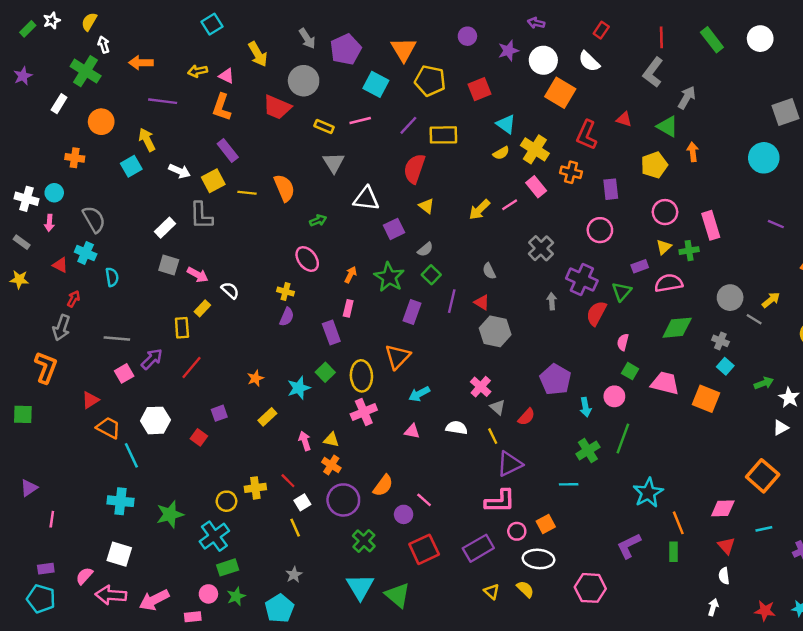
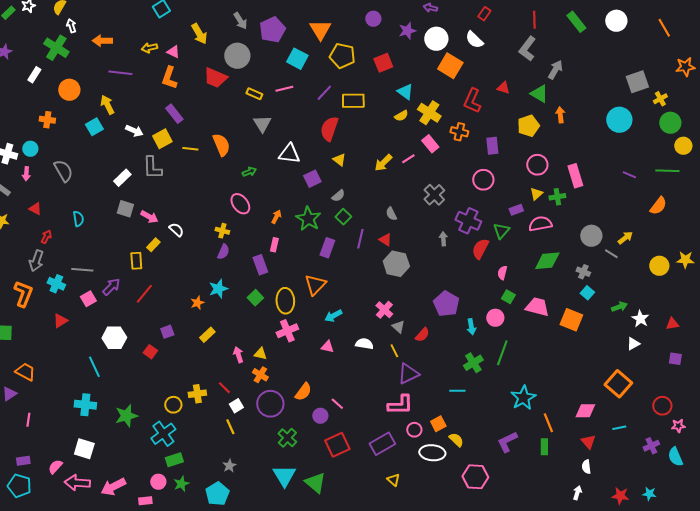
cyan cross: (86, 253) -> (56, 284), moved
cyan star: (299, 388) -> (218, 289), moved
orange trapezoid: (108, 428) -> (25, 372), moved
yellow semicircle: (525, 589) -> (456, 440), moved

